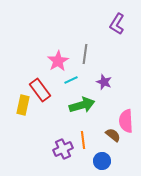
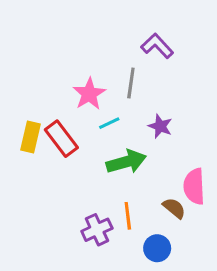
purple L-shape: (117, 24) -> (157, 46), moved, turned 105
yellow rectangle: (23, 105) -> (31, 137), moved

